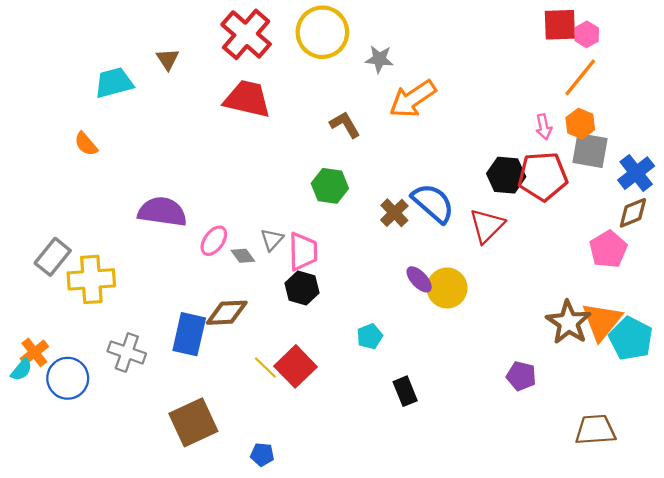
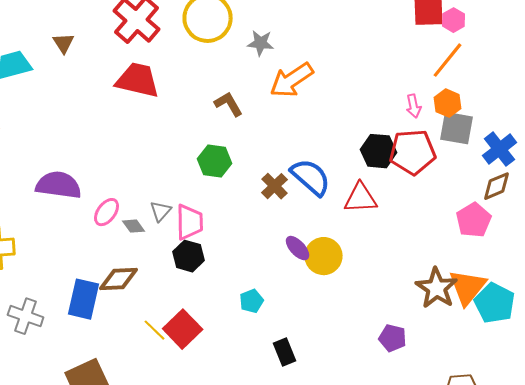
red triangle: (487, 226) -> (361, 198), turned 42

